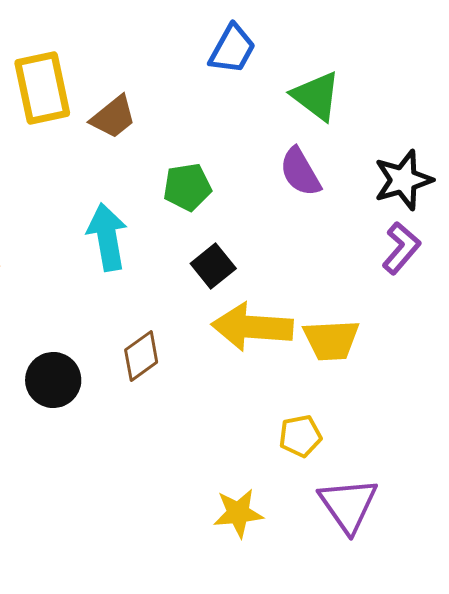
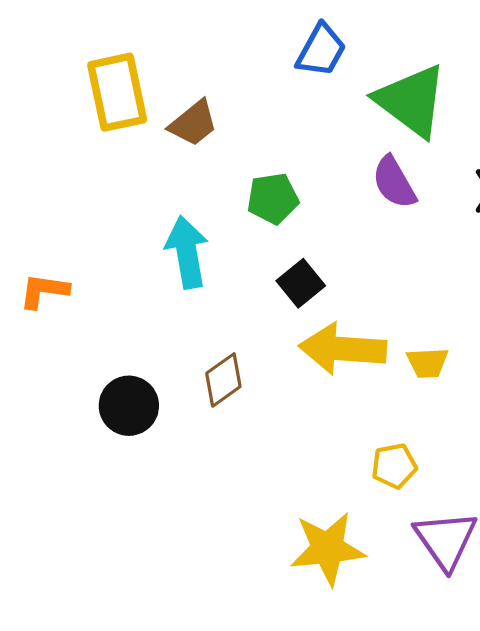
green triangle: (316, 96) -> (411, 101), size x1.4
yellow trapezoid: (331, 340) -> (427, 363), size x0.7
yellow star: (238, 513) -> (328, 549), size x1.4

